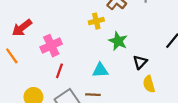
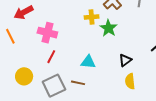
green star: (118, 41) -> (108, 28), moved
pink cross: (51, 46) -> (47, 33), turned 30

